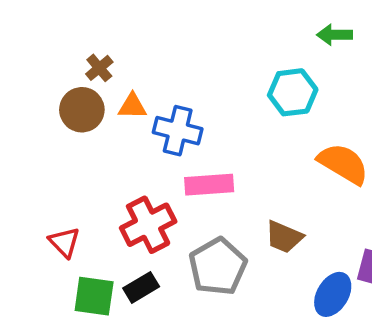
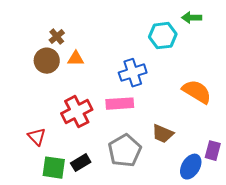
cyan hexagon: (293, 92) -> (163, 36), moved
blue cross: (178, 131) -> (133, 73), moved, turned -32
red cross: (148, 225) -> (77, 112), moved

